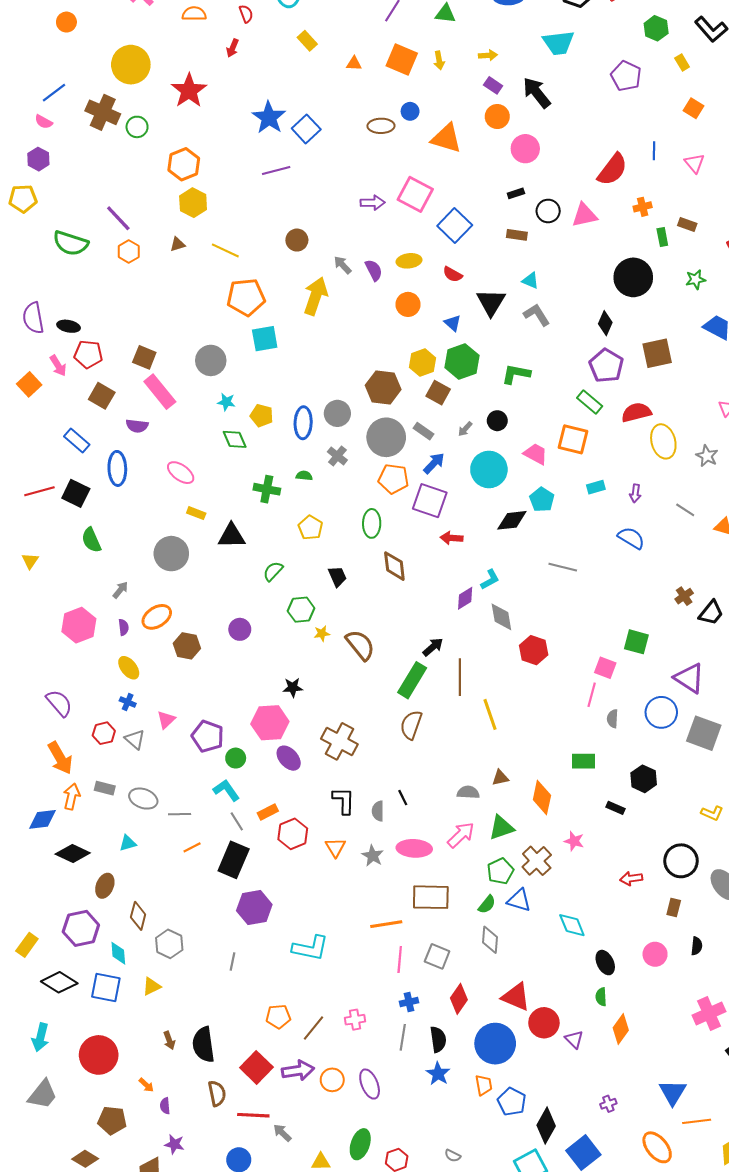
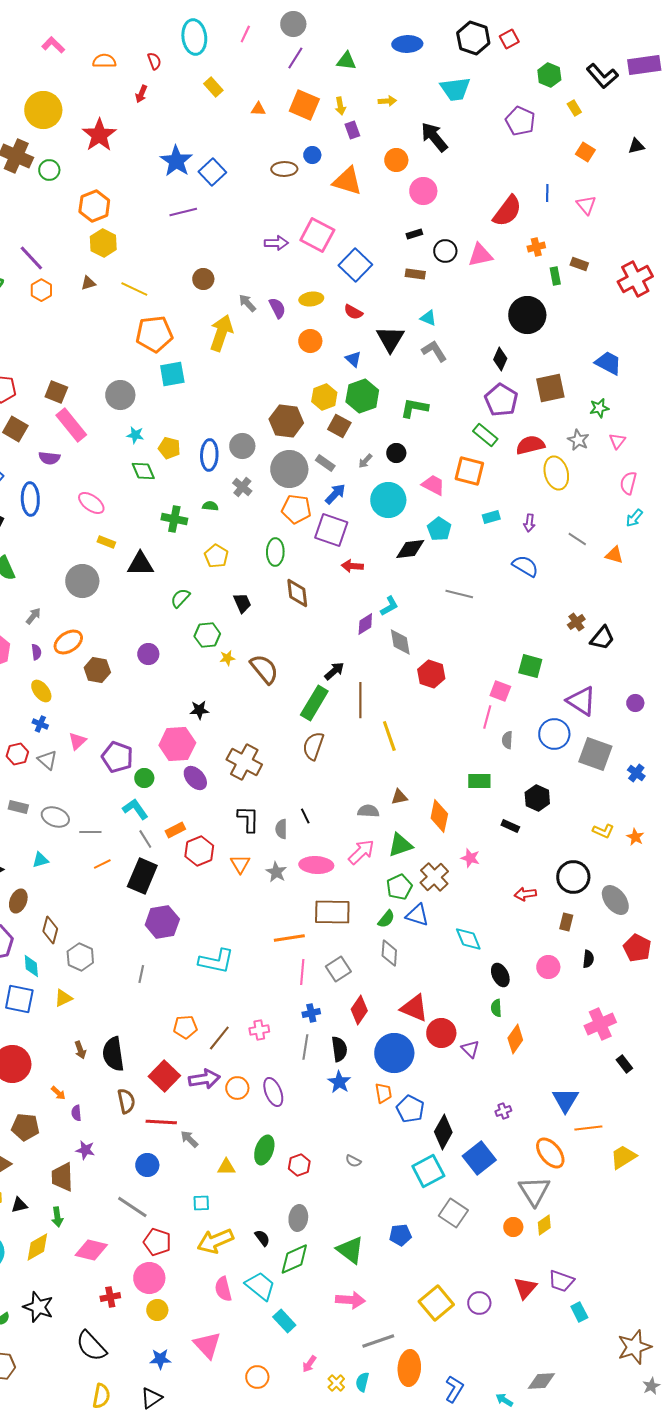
purple rectangle: (493, 85) -> (352, 130), moved, turned 36
green star: (696, 280) -> (599, 408), moved
gray star: (707, 456) -> (578, 440), moved
gray square: (437, 956) -> (338, 969), turned 35

